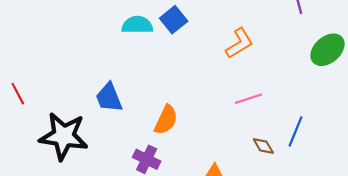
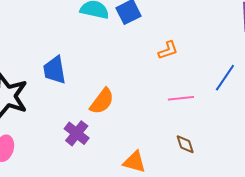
orange L-shape: (239, 43) -> (168, 50), moved, size x0.7
blue line: (296, 131) -> (225, 78), moved

